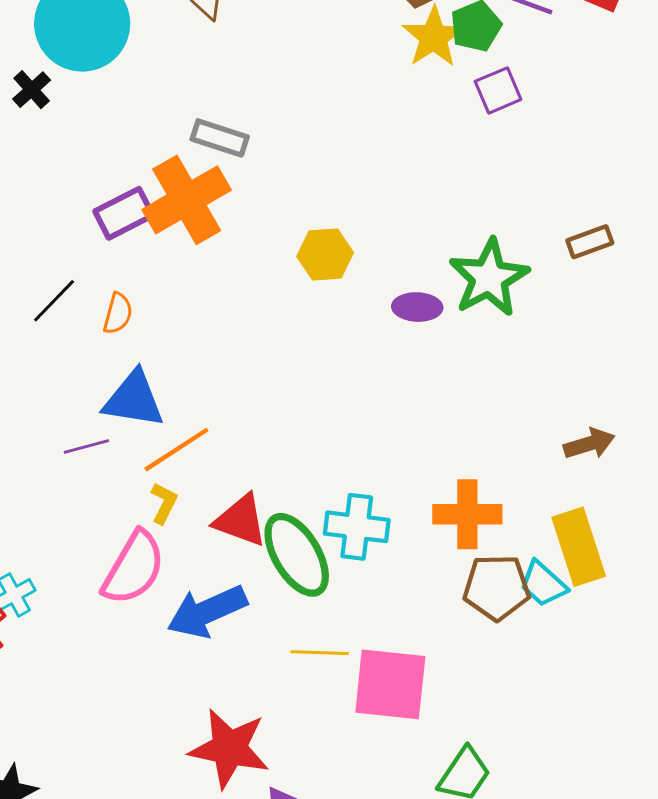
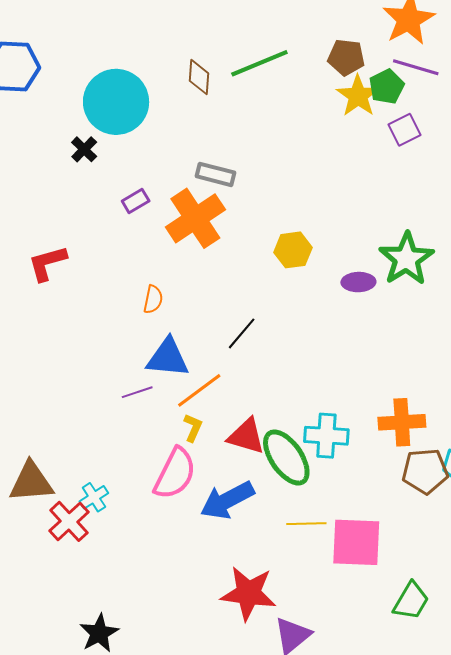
purple rectangle: (124, 213) -> (136, 201), moved, size x0.7
black line: (54, 301) -> (242, 333), moved

